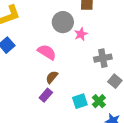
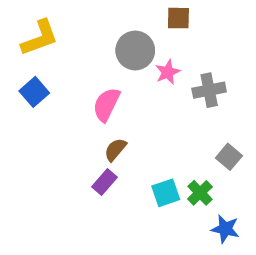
pink semicircle: (47, 52) -> (106, 105), turned -96
gray cross: (103, 58) -> (209, 90), moved

